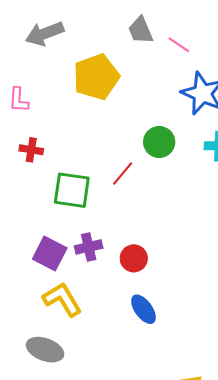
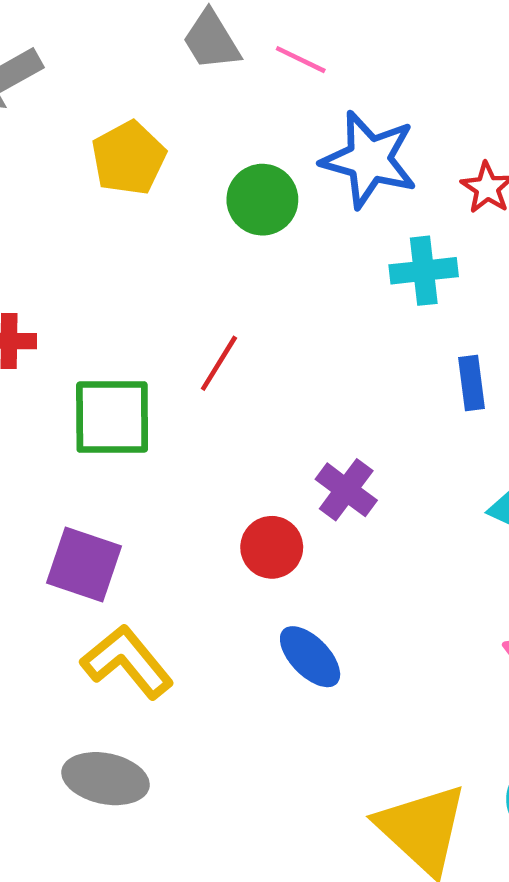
yellow pentagon: (96, 77) -> (129, 158), size x0.7
green circle: (159, 142) -> (262, 200), moved
purple cross: (89, 247) -> (346, 490), moved, turned -32

